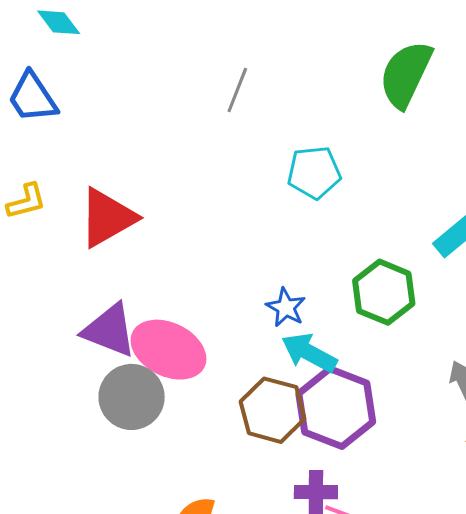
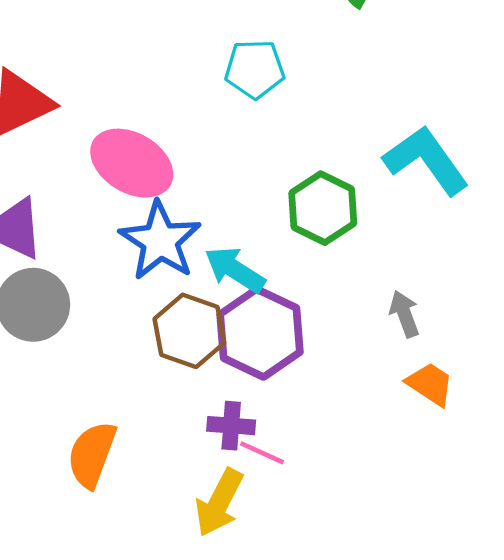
blue star: (286, 307) -> (160, 241), moved, size x1.8
pink ellipse: (168, 350) -> (132, 163), moved

